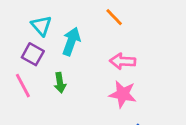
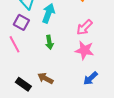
pink arrow: (123, 61) -> (84, 27), turned -48
green arrow: (60, 83) -> (49, 42), moved

